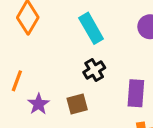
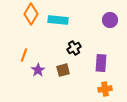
cyan rectangle: (91, 28) -> (58, 20), moved, turned -54

